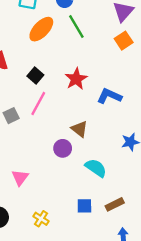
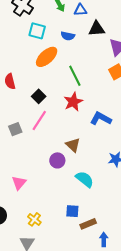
green line: (76, 27) -> (75, 76), moved
brown rectangle: (115, 204) -> (88, 224), moved

